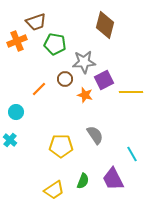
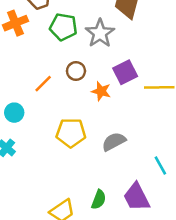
gray star: (84, 62) -> (100, 33), moved, turned -30
gray semicircle: (95, 135) -> (114, 142), turned -84
yellow pentagon: (61, 146) -> (71, 133), moved

